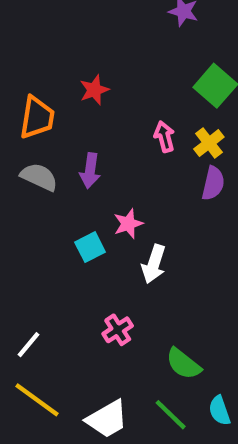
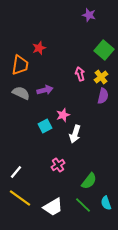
red star: (94, 90) -> (39, 48), moved
purple arrow: (90, 171) -> (45, 90), turned -112
green semicircle: (183, 364) -> (89, 181), turned -90

